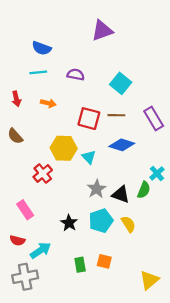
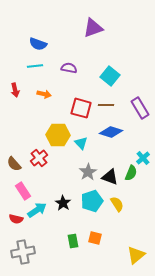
brown semicircle: (15, 136) -> (14, 164), moved
cyan arrow: (40, 250) -> (37, 210), moved

